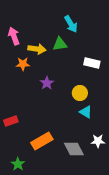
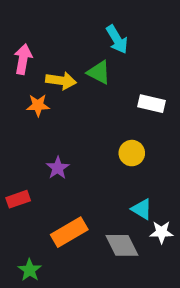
pink arrow: (14, 36) -> (23, 59), turned 30
green triangle: (60, 44) -> (99, 72), turned 35
purple star: (47, 83) -> (58, 168), moved
cyan triangle: (86, 112) -> (142, 209), moved

